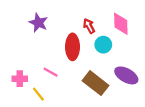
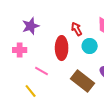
purple star: (38, 23) -> (31, 26), turned 30
pink cross: (20, 79) -> (20, 50), moved

